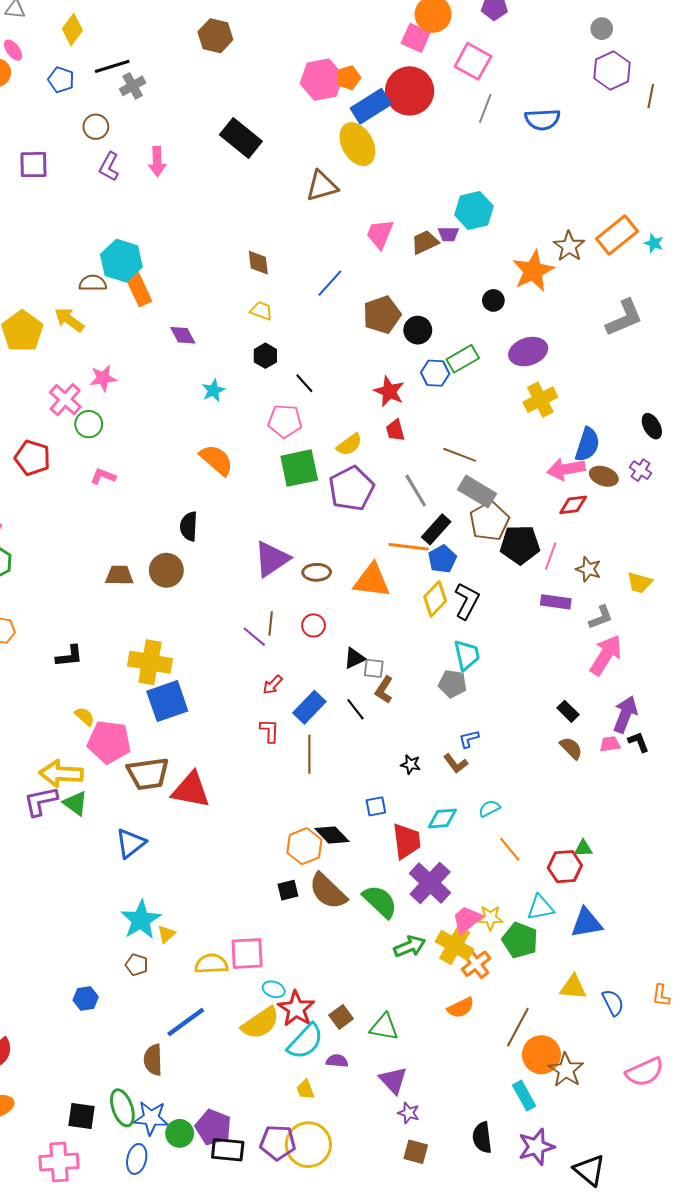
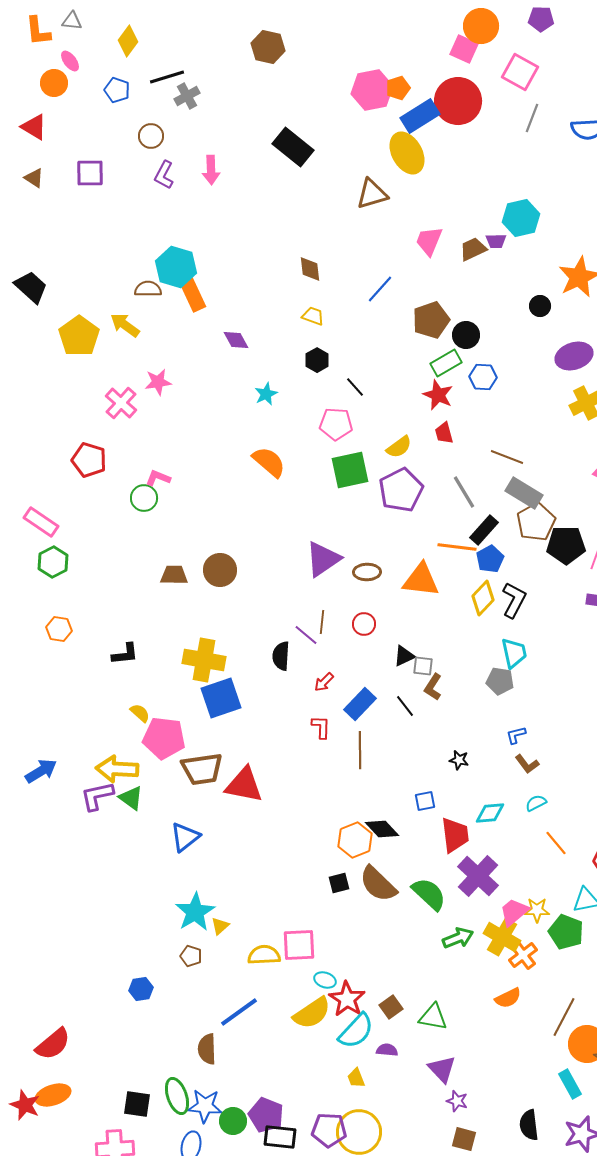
green rectangle: (463, 359) -> (446, 363), moved
green circle: (89, 424) -> (144, 498), moved
black semicircle: (189, 526) -> (281, 656), moved
brown L-shape: (456, 763) -> (527, 764), moved

